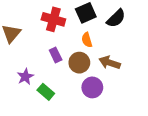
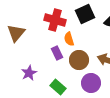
orange semicircle: (87, 40) -> (69, 39), moved
green rectangle: (46, 92) -> (58, 87), moved

